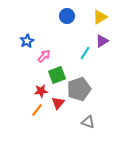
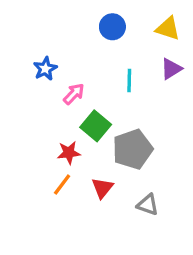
yellow triangle: (100, 17) -> (168, 28), turned 49
cyan line: (85, 53) -> (129, 80), moved, turned -32
green square: (57, 75) -> (96, 126), turned -30
red triangle: (58, 103) -> (102, 188), moved

